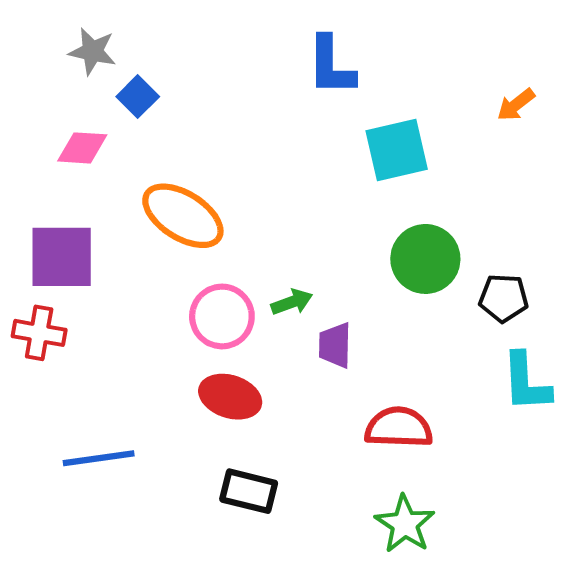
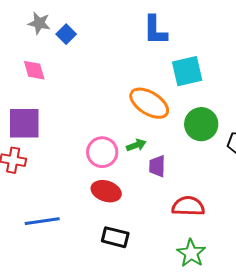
blue square: (138, 97) -> (66, 34), moved
pink diamond: (82, 148) -> (34, 70), turned 70
orange ellipse: (183, 216) -> (149, 103), moved

